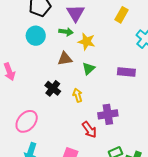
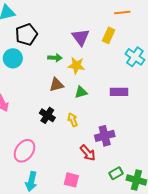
purple triangle: (76, 13) -> (81, 37), moved
cyan circle: (36, 36) -> (13, 58), moved
green triangle: (89, 69) -> (81, 92), turned 32

